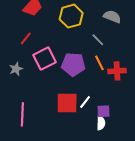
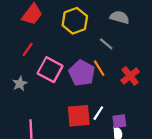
pink square: (45, 59) -> (50, 70), turned -30
orange line: (99, 63) -> (99, 68), moved
purple pentagon: (73, 64) -> (82, 73), turned 30
red cross: (117, 71) -> (130, 76), turned -30

